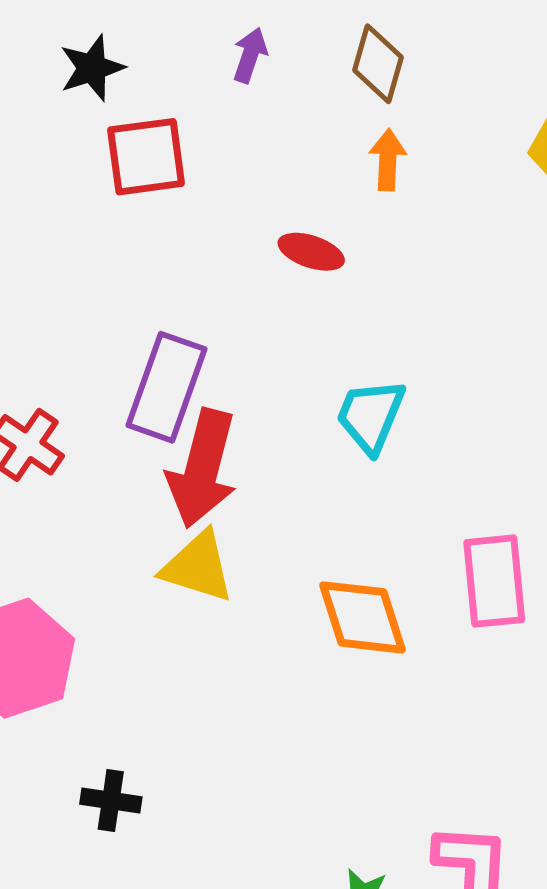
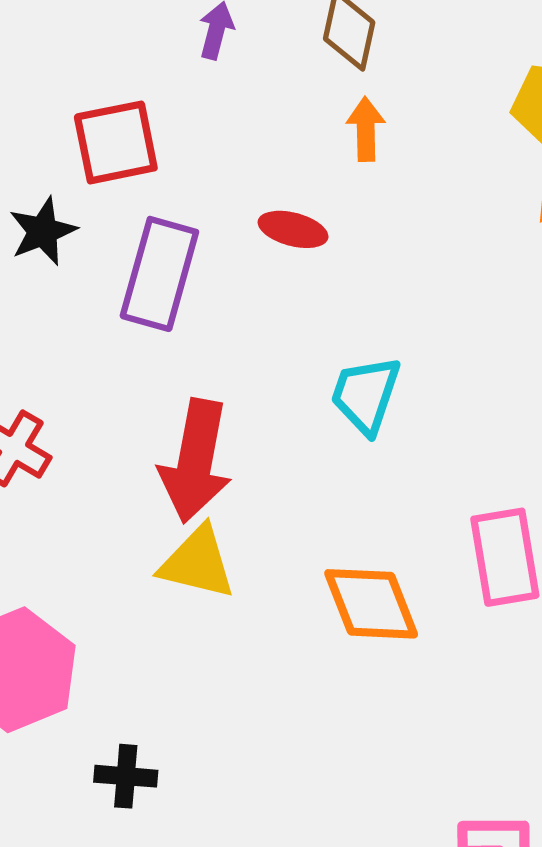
black star: (92, 68) -> (43, 231), moved
purple rectangle: (167, 387) -> (159, 274), moved
black cross: (111, 800) -> (126, 776), moved

